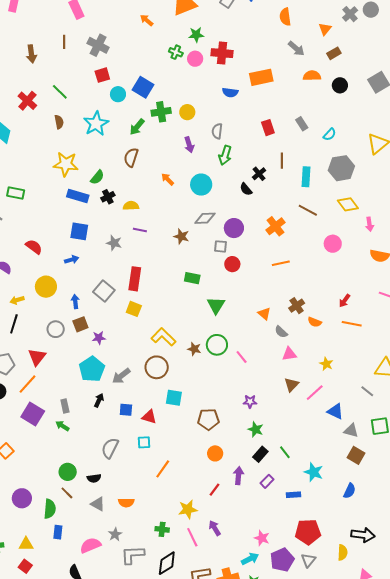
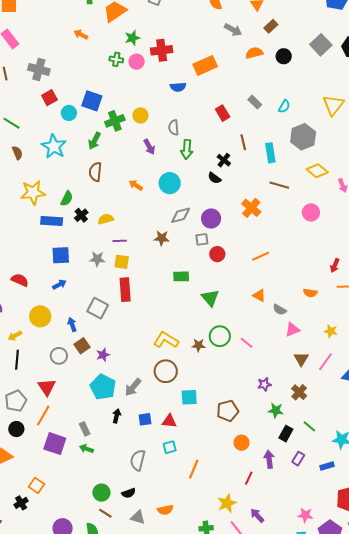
orange line: (281, 263) -> (261, 256), moved
brown cross: (297, 306) -> (299, 392), moved
yellow square: (134, 309) -> (122, 262), moved

